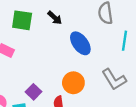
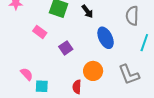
purple square: (33, 92) -> (66, 48), moved

